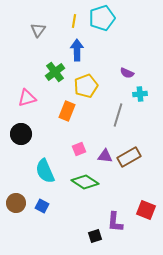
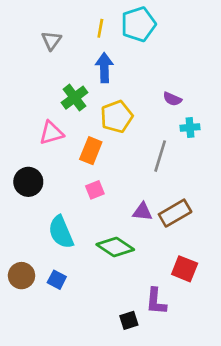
pink triangle: (27, 98) -> (51, 133), moved
pink square: (79, 149) -> (95, 190), moved
red square: (146, 210) -> (185, 269), moved

